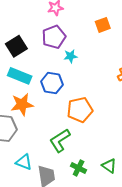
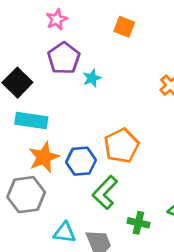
orange square: (103, 25) -> (124, 27), turned -35
blue hexagon: (52, 83) -> (81, 161), moved

